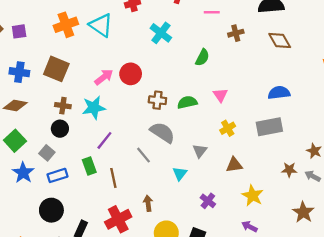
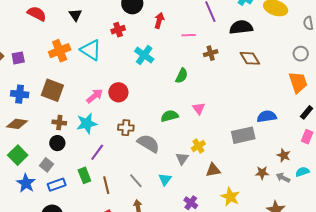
blue semicircle: (279, 93) -> (267, 116), moved
brown cross: (157, 100) -> (126, 128), moved
yellow cross: (228, 128) -> (198, 146), moved
gray line: (144, 155) -> (136, 181), moved

